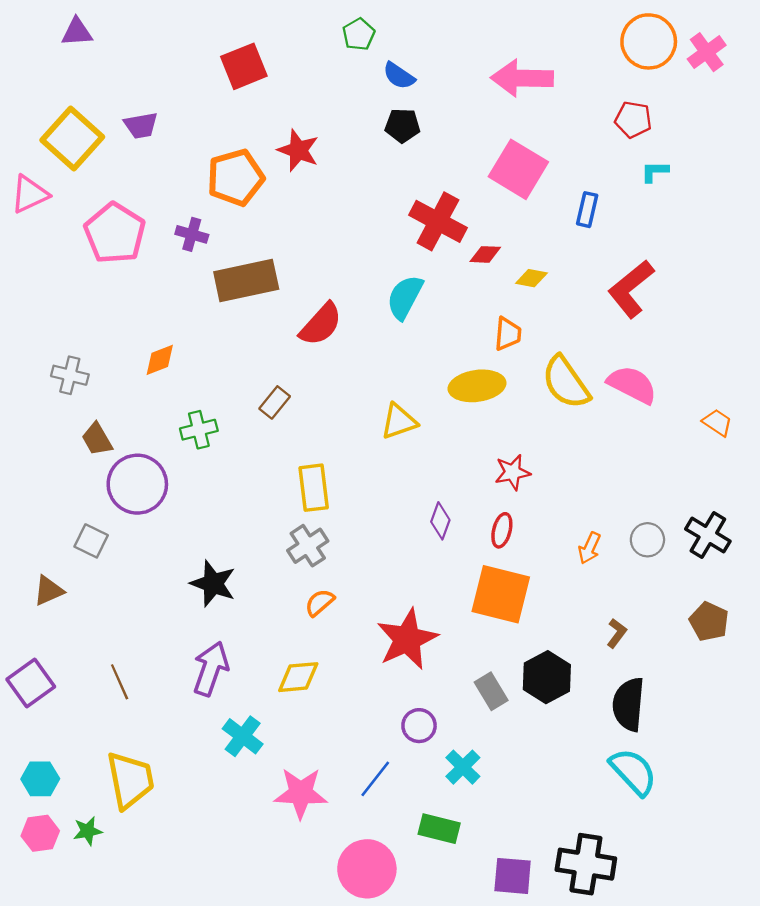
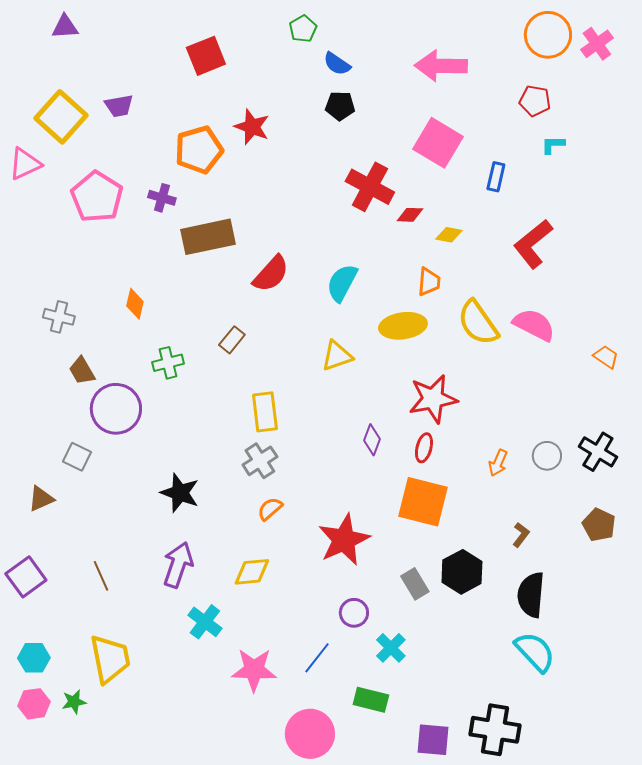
cyan semicircle: (405, 297) -> (342, 283), moved
orange diamond: (160, 360) -> (135, 304), turned -56
red star: (513, 472) -> (433, 399), size x1.6

